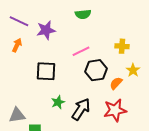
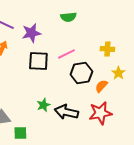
black square: (46, 71) -> (38, 61), moved
black arrow: (81, 109) -> (66, 112), turned -110

